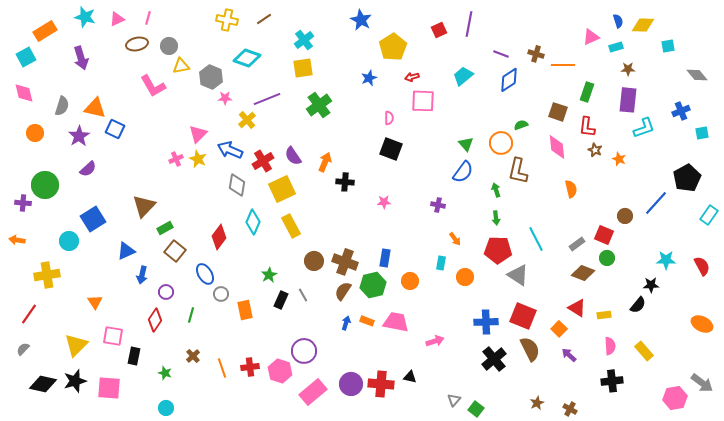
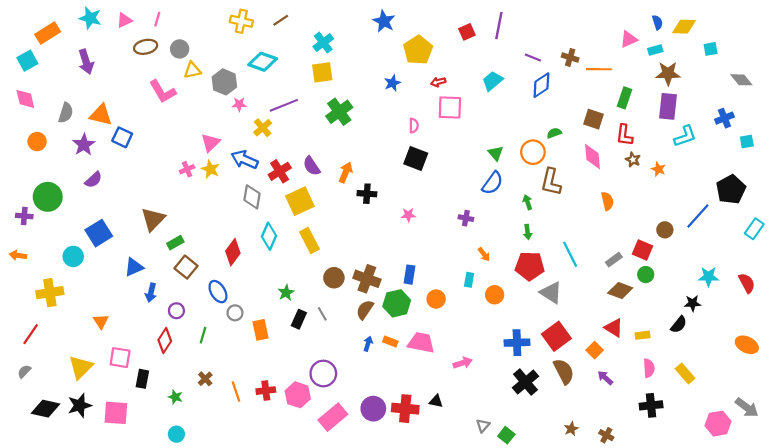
brown star: (628, 69) -> (668, 73), size x1.6
red square: (523, 316) -> (556, 336), turned 32

